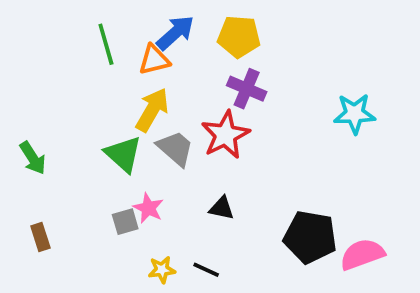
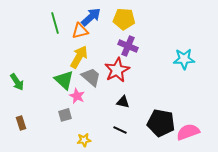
pink star: (148, 208) -> (77, 96), moved
black triangle: (222, 208) -> (123, 102), moved
black line: (206, 270) -> (120, 130), moved

